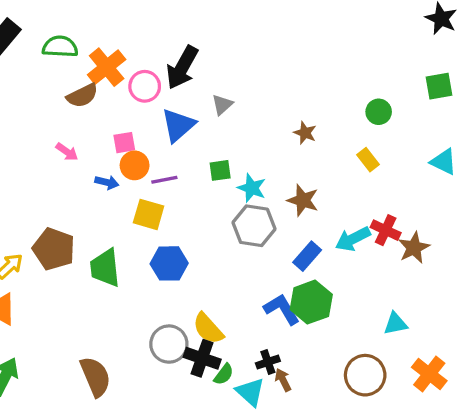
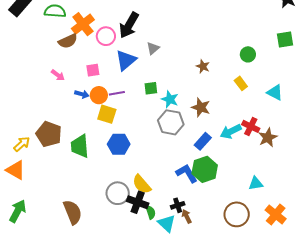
cyan triangle: (444, 162) -> (275, 92), moved
orange circle: (135, 165) -> (99, 95), moved
green semicircle: (224, 374) -> (151, 212), turned -56

